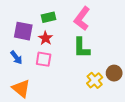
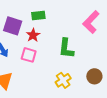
pink L-shape: (82, 19) -> (91, 22), moved
yellow cross: (95, 80) -> (63, 80), moved

